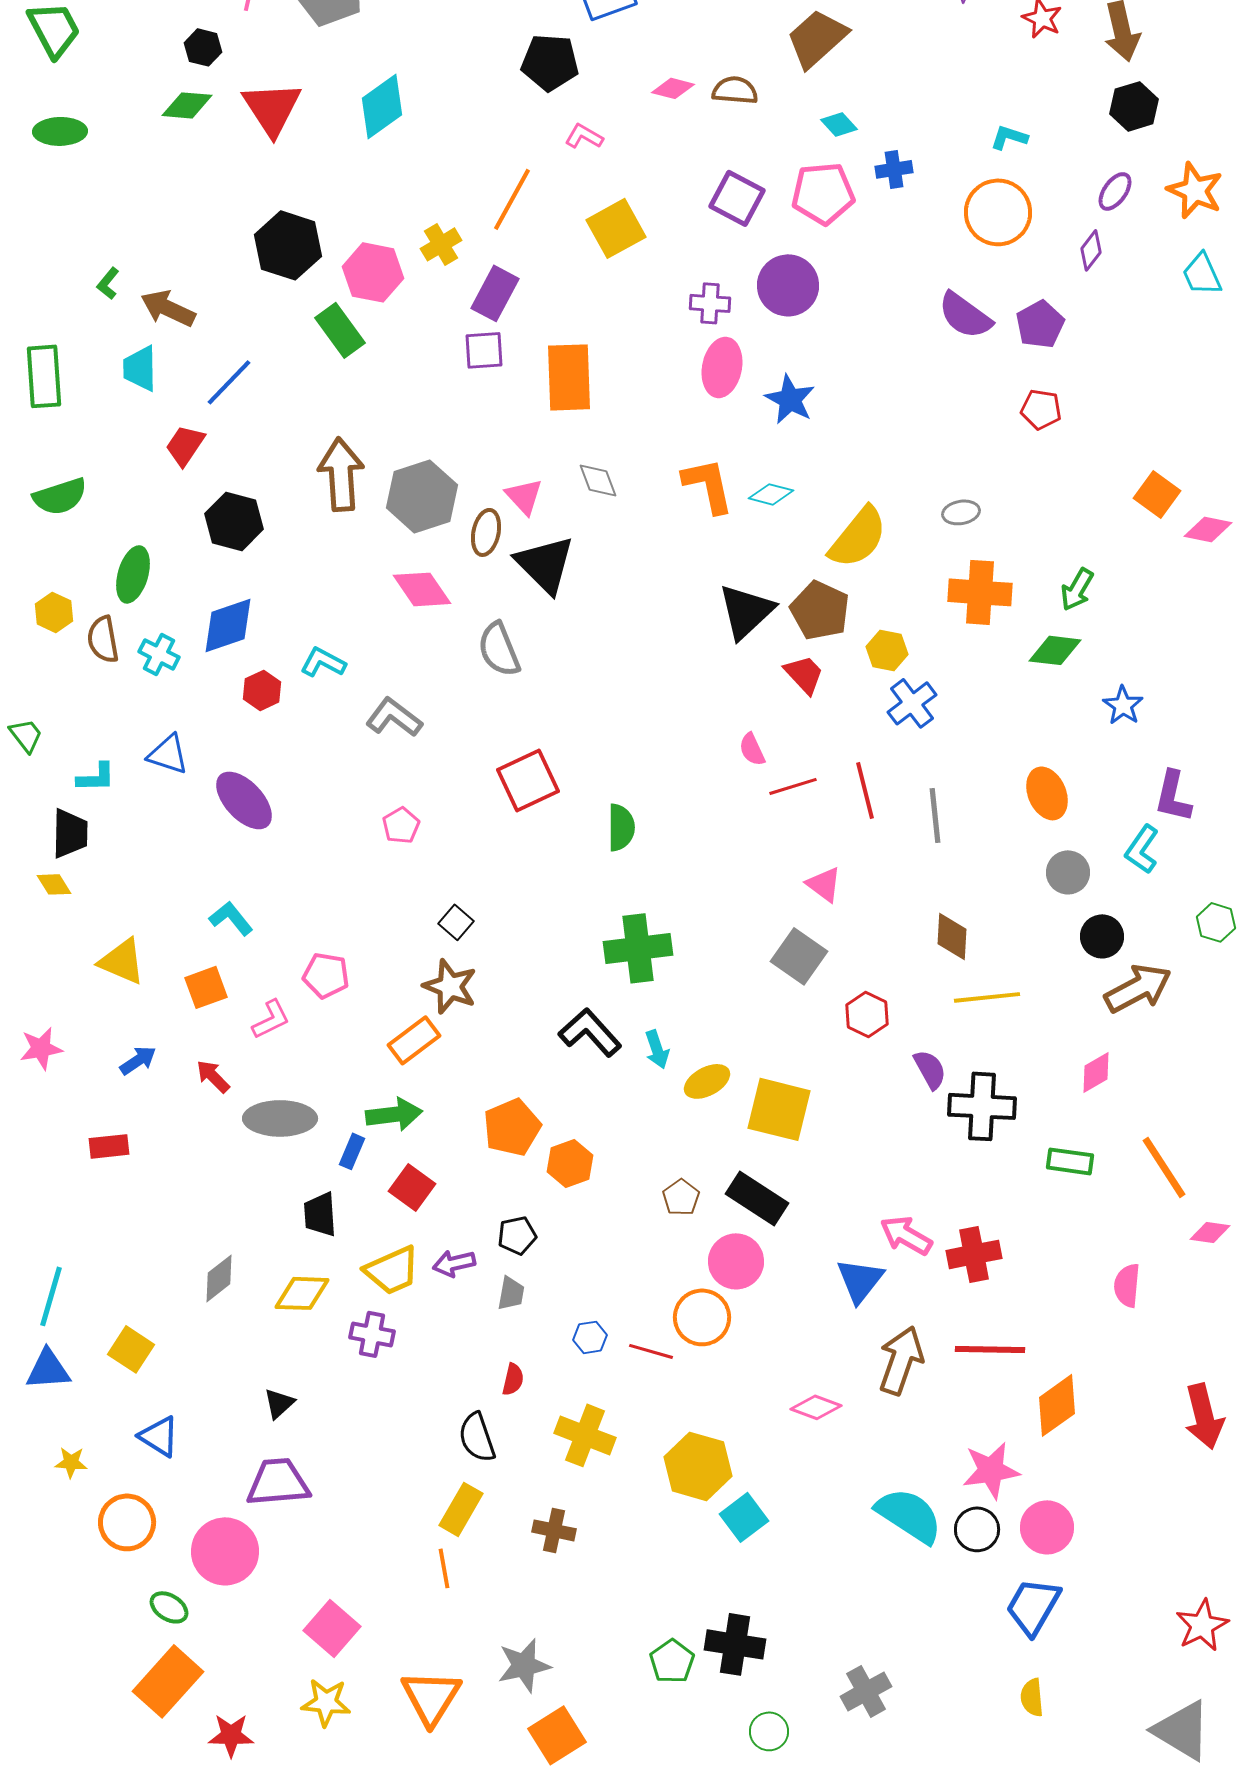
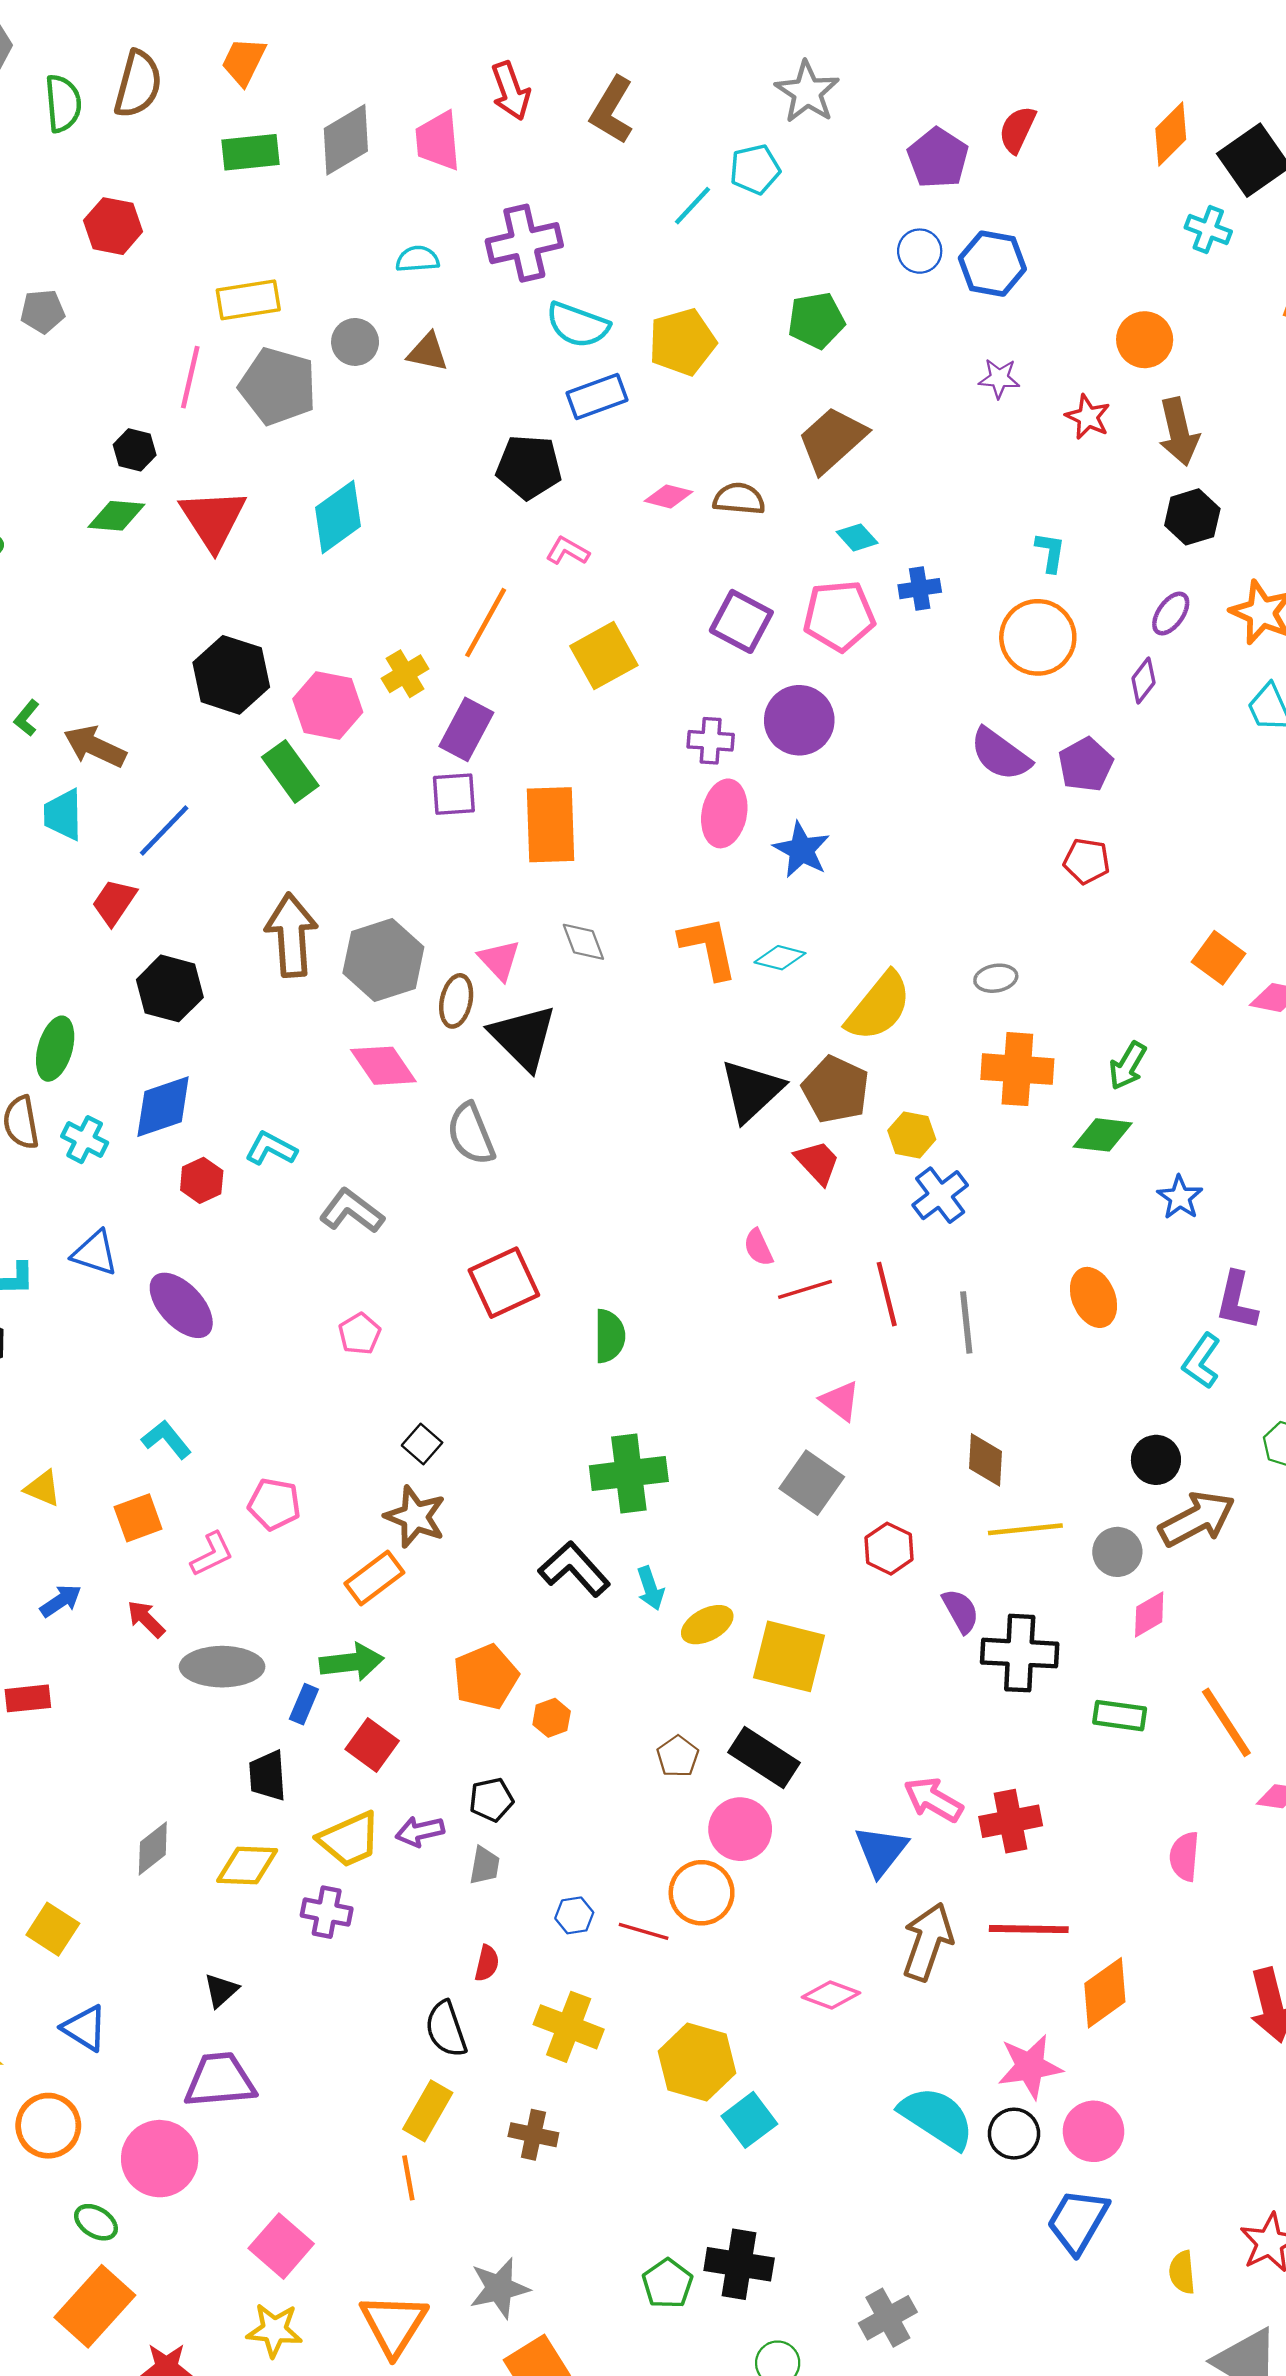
cyan L-shape: (1009, 137) -> (1050, 552), turned 81
gray circle: (1068, 872) -> (1117, 1552), moved
yellow triangle: (122, 961) -> (43, 1488), size x0.7
orange hexagon: (570, 1163) -> (552, 1718), size x0.7
yellow semicircle: (1032, 1697) -> (1182, 2272), moved

